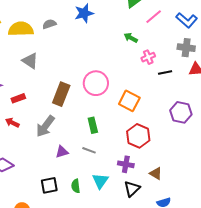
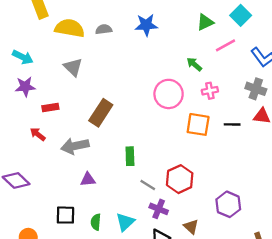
black line: (165, 72) -> (232, 124), moved
pink circle: (96, 83) -> (169, 94), moved
orange square: (129, 101) -> (198, 124), moved, turned -30
purple hexagon: (181, 112) -> (228, 204), moved
gray arrow: (45, 126) -> (75, 146), turned 30
gray line: (89, 150) -> (148, 185), moved

